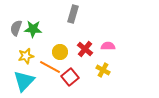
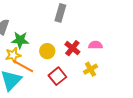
green star: (33, 29) -> (20, 40), moved
orange line: (50, 67) -> (23, 66), moved
yellow cross: (103, 70) -> (90, 69), turned 32

